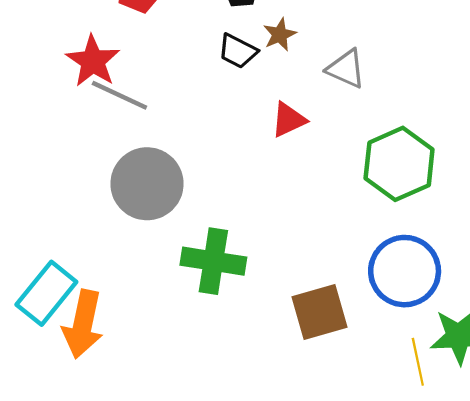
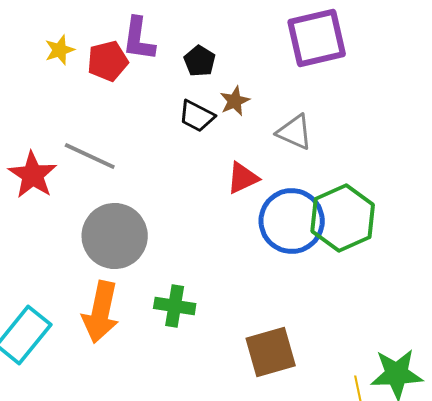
red star: (93, 61) -> (33, 175), moved
green cross: (213, 261) -> (175, 306), size x0.7
blue circle: (405, 271) -> (292, 221), moved
orange arrow: (83, 324) -> (101, 312), moved

